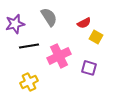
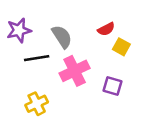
gray semicircle: (49, 17) -> (62, 37), moved

